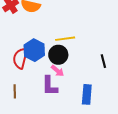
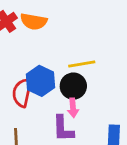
pink arrow: (57, 71) -> (73, 108), turned 48

